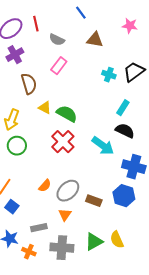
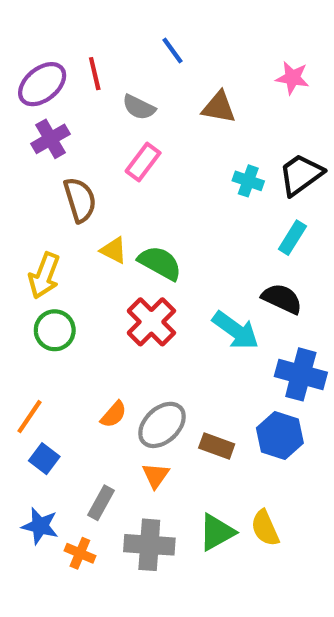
blue line: (81, 13) -> (173, 50), moved
cyan rectangle: (123, 108) -> (292, 238), moved
gray rectangle: (39, 228) -> (101, 503), turned -49

